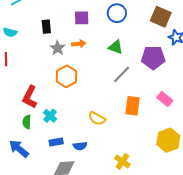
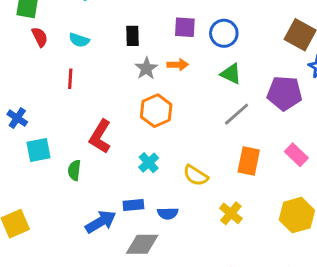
blue circle: (117, 13) -> (224, 33), moved
cyan cross: (50, 116) -> (149, 163), moved
green semicircle: (27, 122) -> (74, 170), moved
blue arrow: (19, 149) -> (101, 222), moved, turned 105
yellow cross: (122, 161) -> (231, 213), moved

